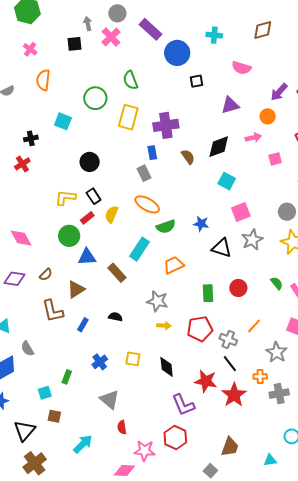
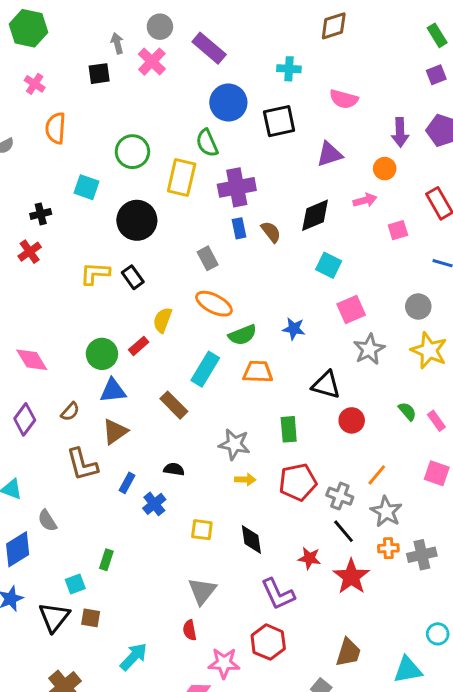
brown diamond: (263, 30) -> (334, 26), moved
cyan cross: (214, 35) -> (289, 69), moved
blue circle: (177, 53) -> (228, 103), moved
green semicircle: (130, 80) -> (207, 143), moved
black square: (197, 81) -> (279, 121), size x1.6
purple arrow: (279, 92) -> (400, 132), turned -42
blue rectangle: (152, 153) -> (239, 228), moved
black circle: (90, 162) -> (137, 220), moved, size x1.4
black rectangle: (94, 196) -> (133, 277), moved
yellow L-shape: (65, 198) -> (95, 273), moved
red rectangle: (87, 218) -> (139, 346), moved
black triangle: (222, 248) -> (326, 385), moved
blue triangle: (87, 257) -> (113, 391), moved
orange trapezoid: (174, 265) -> (258, 372), moved, turned 30
purple diamond: (14, 279) -> (25, 419), turned -60
green rectangle: (208, 293) -> (289, 429), moved
gray star: (277, 352) -> (386, 512), moved
blue cross: (100, 362) -> (154, 504), moved
red star: (206, 381) -> (309, 558), size x0.7
gray cross: (279, 394) -> (422, 555), moved
gray triangle: (109, 400) -> (202, 591), moved, turned 30
black triangle: (25, 431) -> (54, 617), moved
cyan triangle: (270, 460) -> (408, 670), size x1.5

